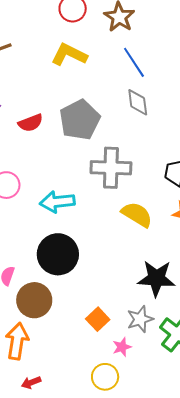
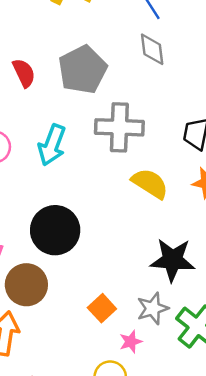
red semicircle: (31, 123) -> (24, 73), turned -95
cyan arrow: (57, 202) -> (52, 145), moved, turned -64

